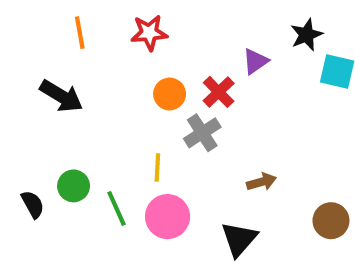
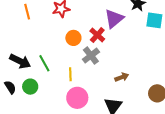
purple triangle: (255, 61) -> (114, 19), size x1.5
black arrow: (61, 96) -> (20, 61), moved
black semicircle: (33, 204) -> (10, 87), moved
green line: (116, 208) -> (44, 63), moved

